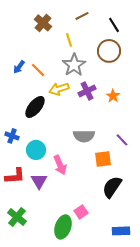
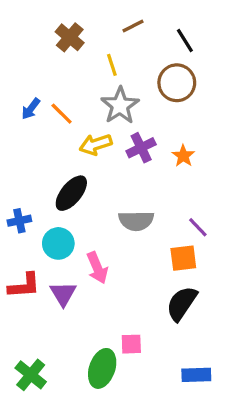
black ellipse: (35, 107) -> (71, 193), moved
blue cross: (12, 136) -> (19, 221), turned -32
orange square: (103, 159) -> (183, 258), moved
pink square: (81, 212) -> (131, 344), turned 32
green cross: (17, 217) -> (31, 375), moved

